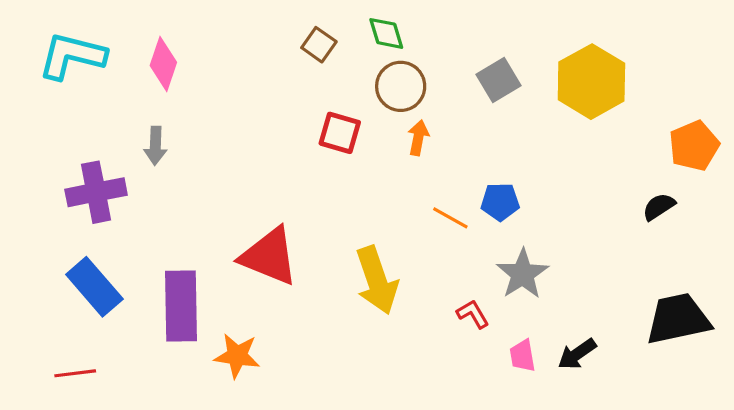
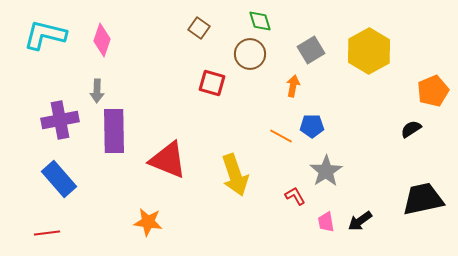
green diamond: (386, 33) -> (260, 21), moved
orange arrow: (418, 138) -> (293, 86), moved
purple rectangle: (181, 306) -> (114, 131), moved

